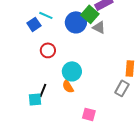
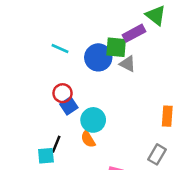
green square: (90, 14) -> (116, 47), turned -36
blue square: (34, 24) -> (69, 106), moved
gray rectangle: (122, 88) -> (157, 154), moved

